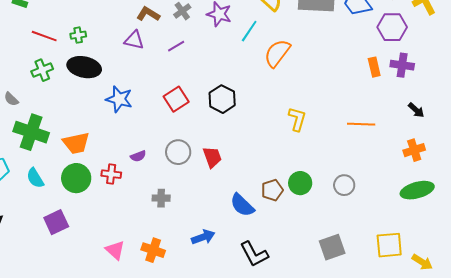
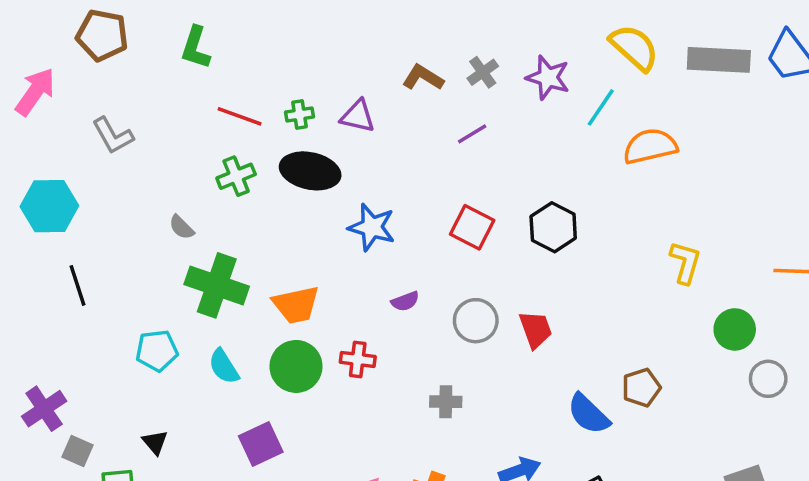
purple triangle: (134, 40) -> (358, 116), moved
orange semicircle: (277, 53) -> (650, 146), turned 40
red square: (176, 99) -> (472, 227), turned -30
purple semicircle: (138, 156) -> (405, 301), moved
green circle: (300, 183) -> (735, 329), moved

